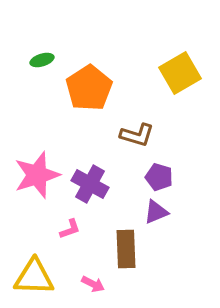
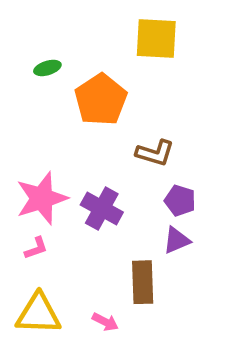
yellow square: (180, 73) -> (156, 39), moved, turned 33
pink L-shape: (70, 229) -> (36, 248), moved

